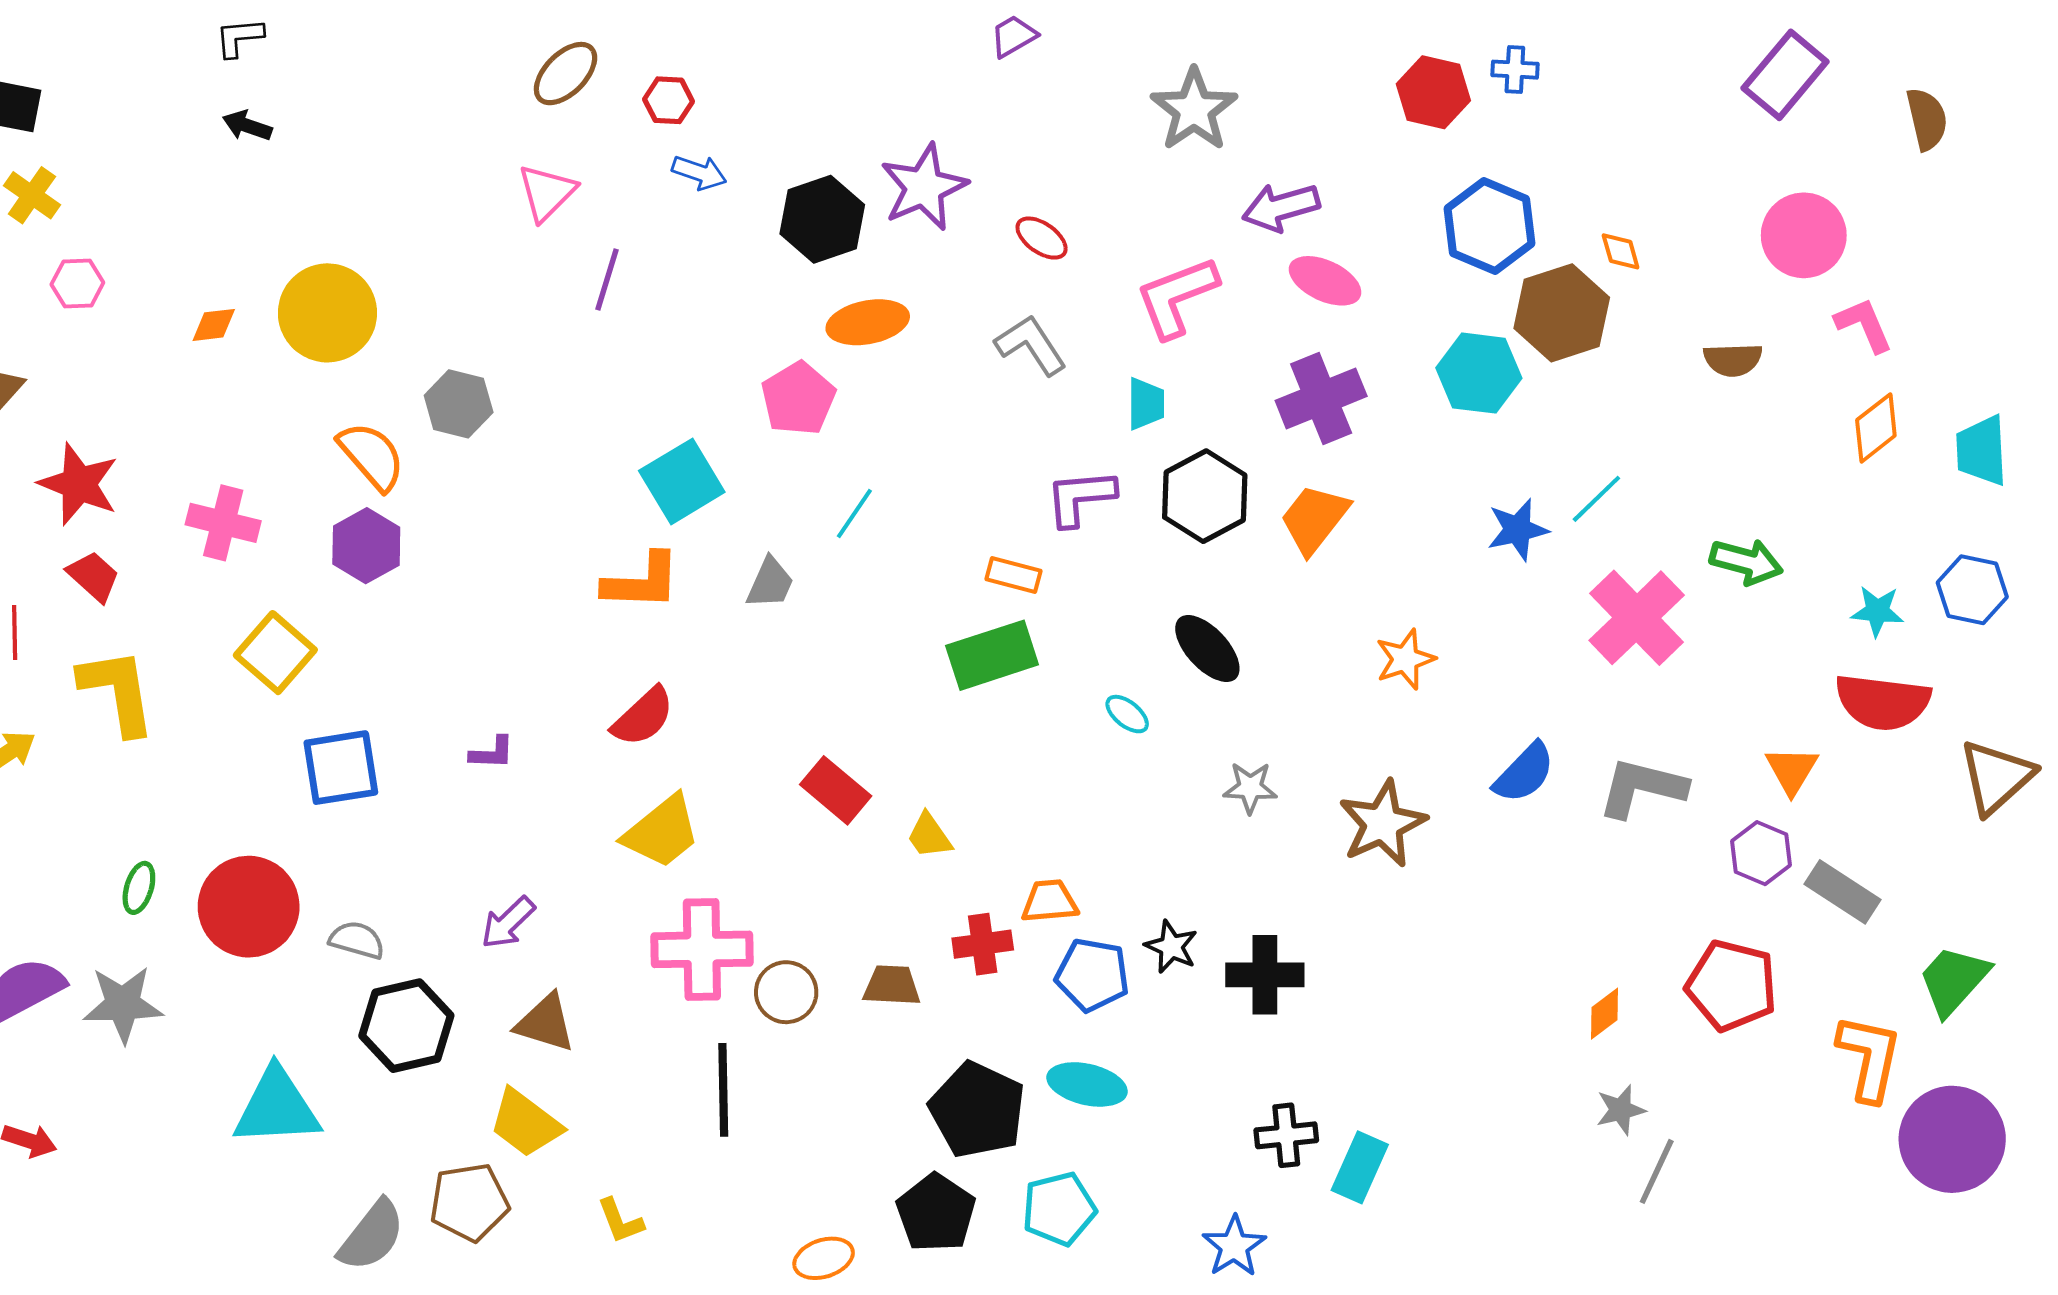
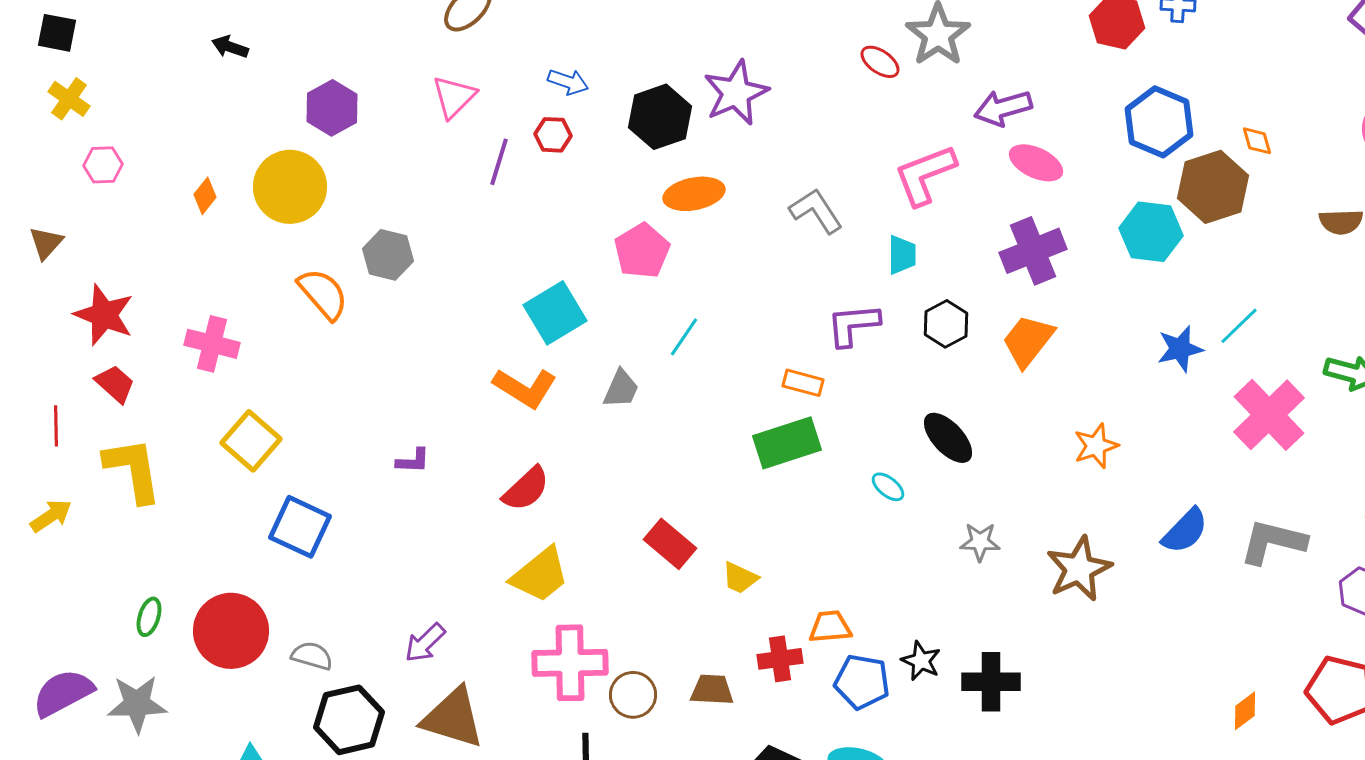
red hexagon: (668, 100) -> (553, 135), moved
red ellipse: (1042, 238) -> (880, 62), moved
orange diamond: (214, 325) -> (205, 196), turned -45
black hexagon: (1205, 496) -> (946, 324), size x0.7
purple hexagon: (366, 546) -> (332, 108), moved
orange L-shape: (642, 582) -> (525, 388), turned 30
purple L-shape: (492, 753) -> (413, 461), moved
blue square: (341, 768) -> (300, 527), turned 34
yellow trapezoid: (929, 836) -> (740, 578), turned -30
brown triangle: (545, 1023) -> (453, 718), size x1.4

